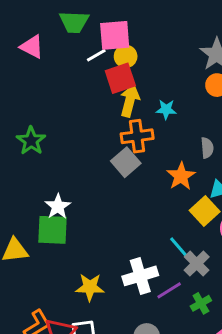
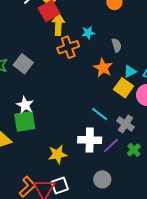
cyan star: (166, 109) -> (88, 33), moved
gray square: (126, 162) -> (23, 64), moved
cyan line: (180, 248) -> (100, 114), moved
white cross: (140, 276) -> (90, 140), turned 30

